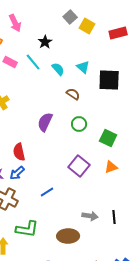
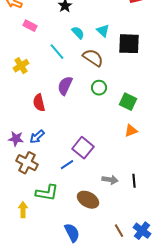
cyan line: (33, 62) -> (57, 52), moved
brown semicircle: (73, 94) -> (93, 58), size x1.5
red semicircle: (19, 152) -> (39, 103), moved
purple square: (79, 166) -> (83, 148), moved
blue line: (47, 192) -> (67, 165), moved
brown ellipse: (68, 236) -> (88, 200), turned 30

